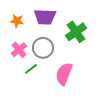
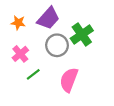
purple trapezoid: (45, 17) -> (48, 18), turned -50
gray circle: (43, 48) -> (57, 45), moved

